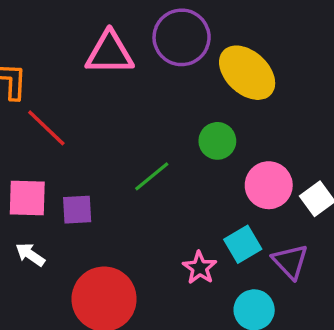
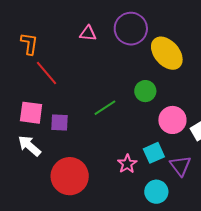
pink triangle: (110, 53) -> (88, 33), size x0.6
white arrow: (30, 254) -> (29, 146), size x1.4

